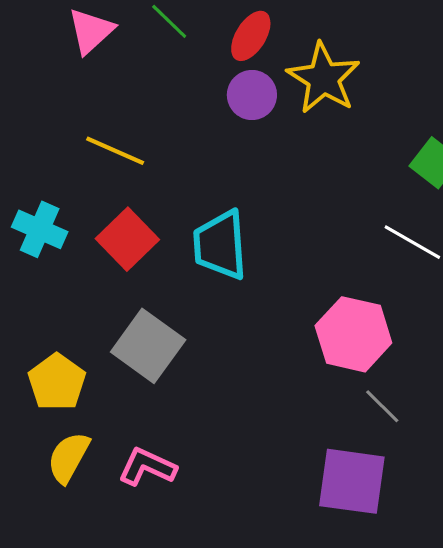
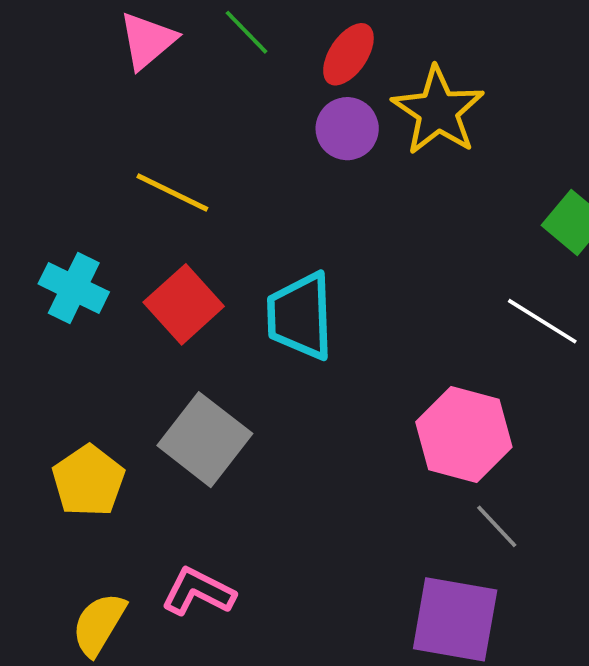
yellow semicircle: (68, 457) -> (99, 624), moved

